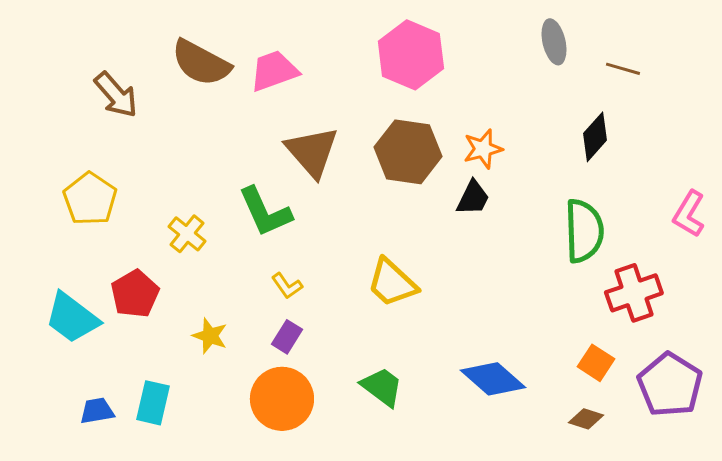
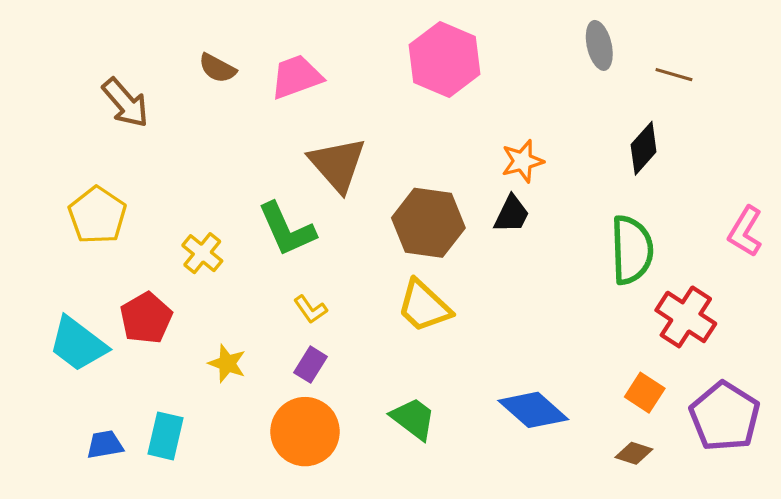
brown semicircle: (201, 63) -> (217, 68), size x0.6
brown hexagon: (408, 152) -> (428, 223), moved
red cross: (634, 293) -> (686, 317), turned -38

